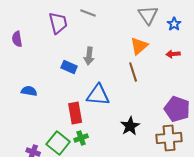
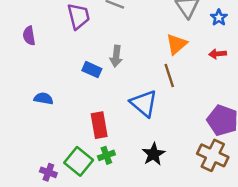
blue triangle: (98, 95) -> (144, 103), moved, turned 35
black star: (130, 126) -> (154, 154), moved
brown cross: (169, 138) -> (213, 155), turned 30

